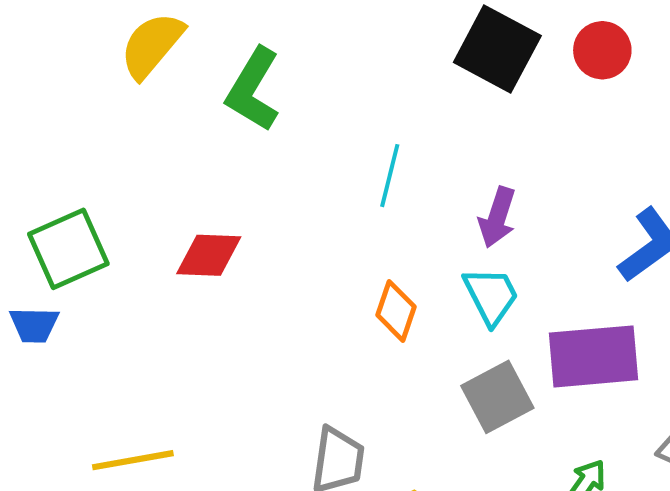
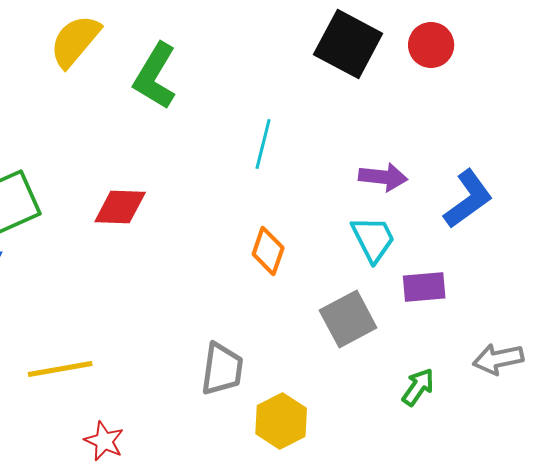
purple arrow: (497, 217) -> (383, 177), moved, turned -102
cyan trapezoid: (491, 296) -> (373, 239), moved
purple rectangle: (593, 356) -> (424, 287), size x0.6

